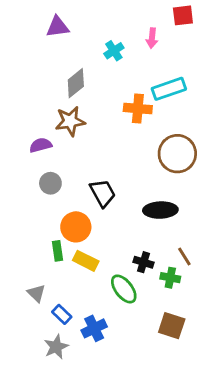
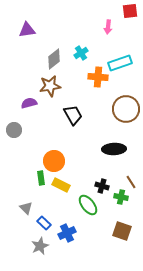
purple triangle: (58, 27) -> (27, 30), moved
cyan cross: (114, 51) -> (81, 53), moved
gray circle: (50, 183) -> (14, 130), moved
black trapezoid: (103, 193) -> (73, 115), moved

